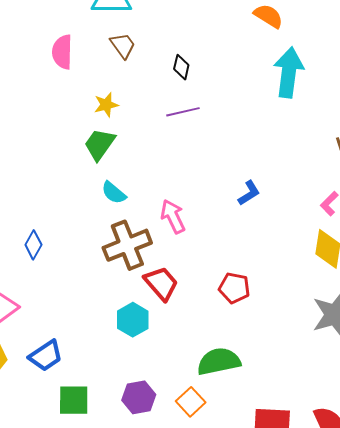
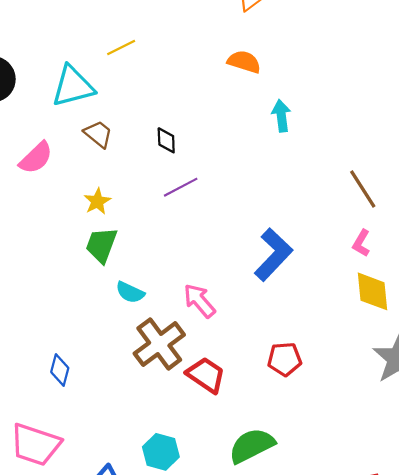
pink semicircle: (62, 52) -> (36, 158), turned -120
cyan arrow: (289, 72) -> (281, 116), size x0.6
blue L-shape: (249, 193) -> (273, 255), size x1.8
cyan hexagon: (133, 320) -> (161, 452), moved
green semicircle: (219, 361) -> (252, 446), moved

